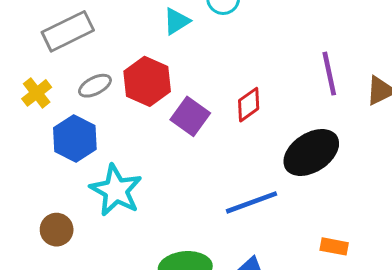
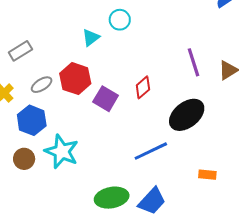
gray rectangle: (68, 31) -> (20, 51), size x0.7
brown circle: (57, 230) -> (24, 159), moved

